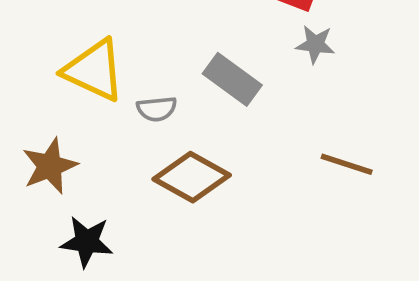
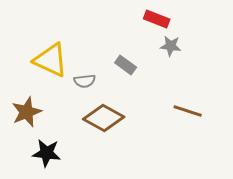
gray rectangle: (232, 79) -> (126, 65), size x0.7

